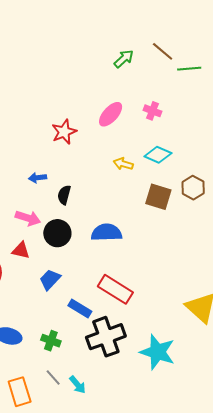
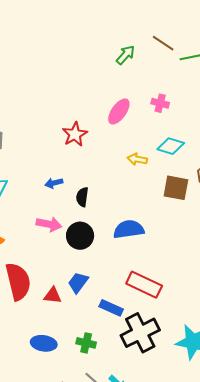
red triangle: (21, 250) -> (53, 295), moved

